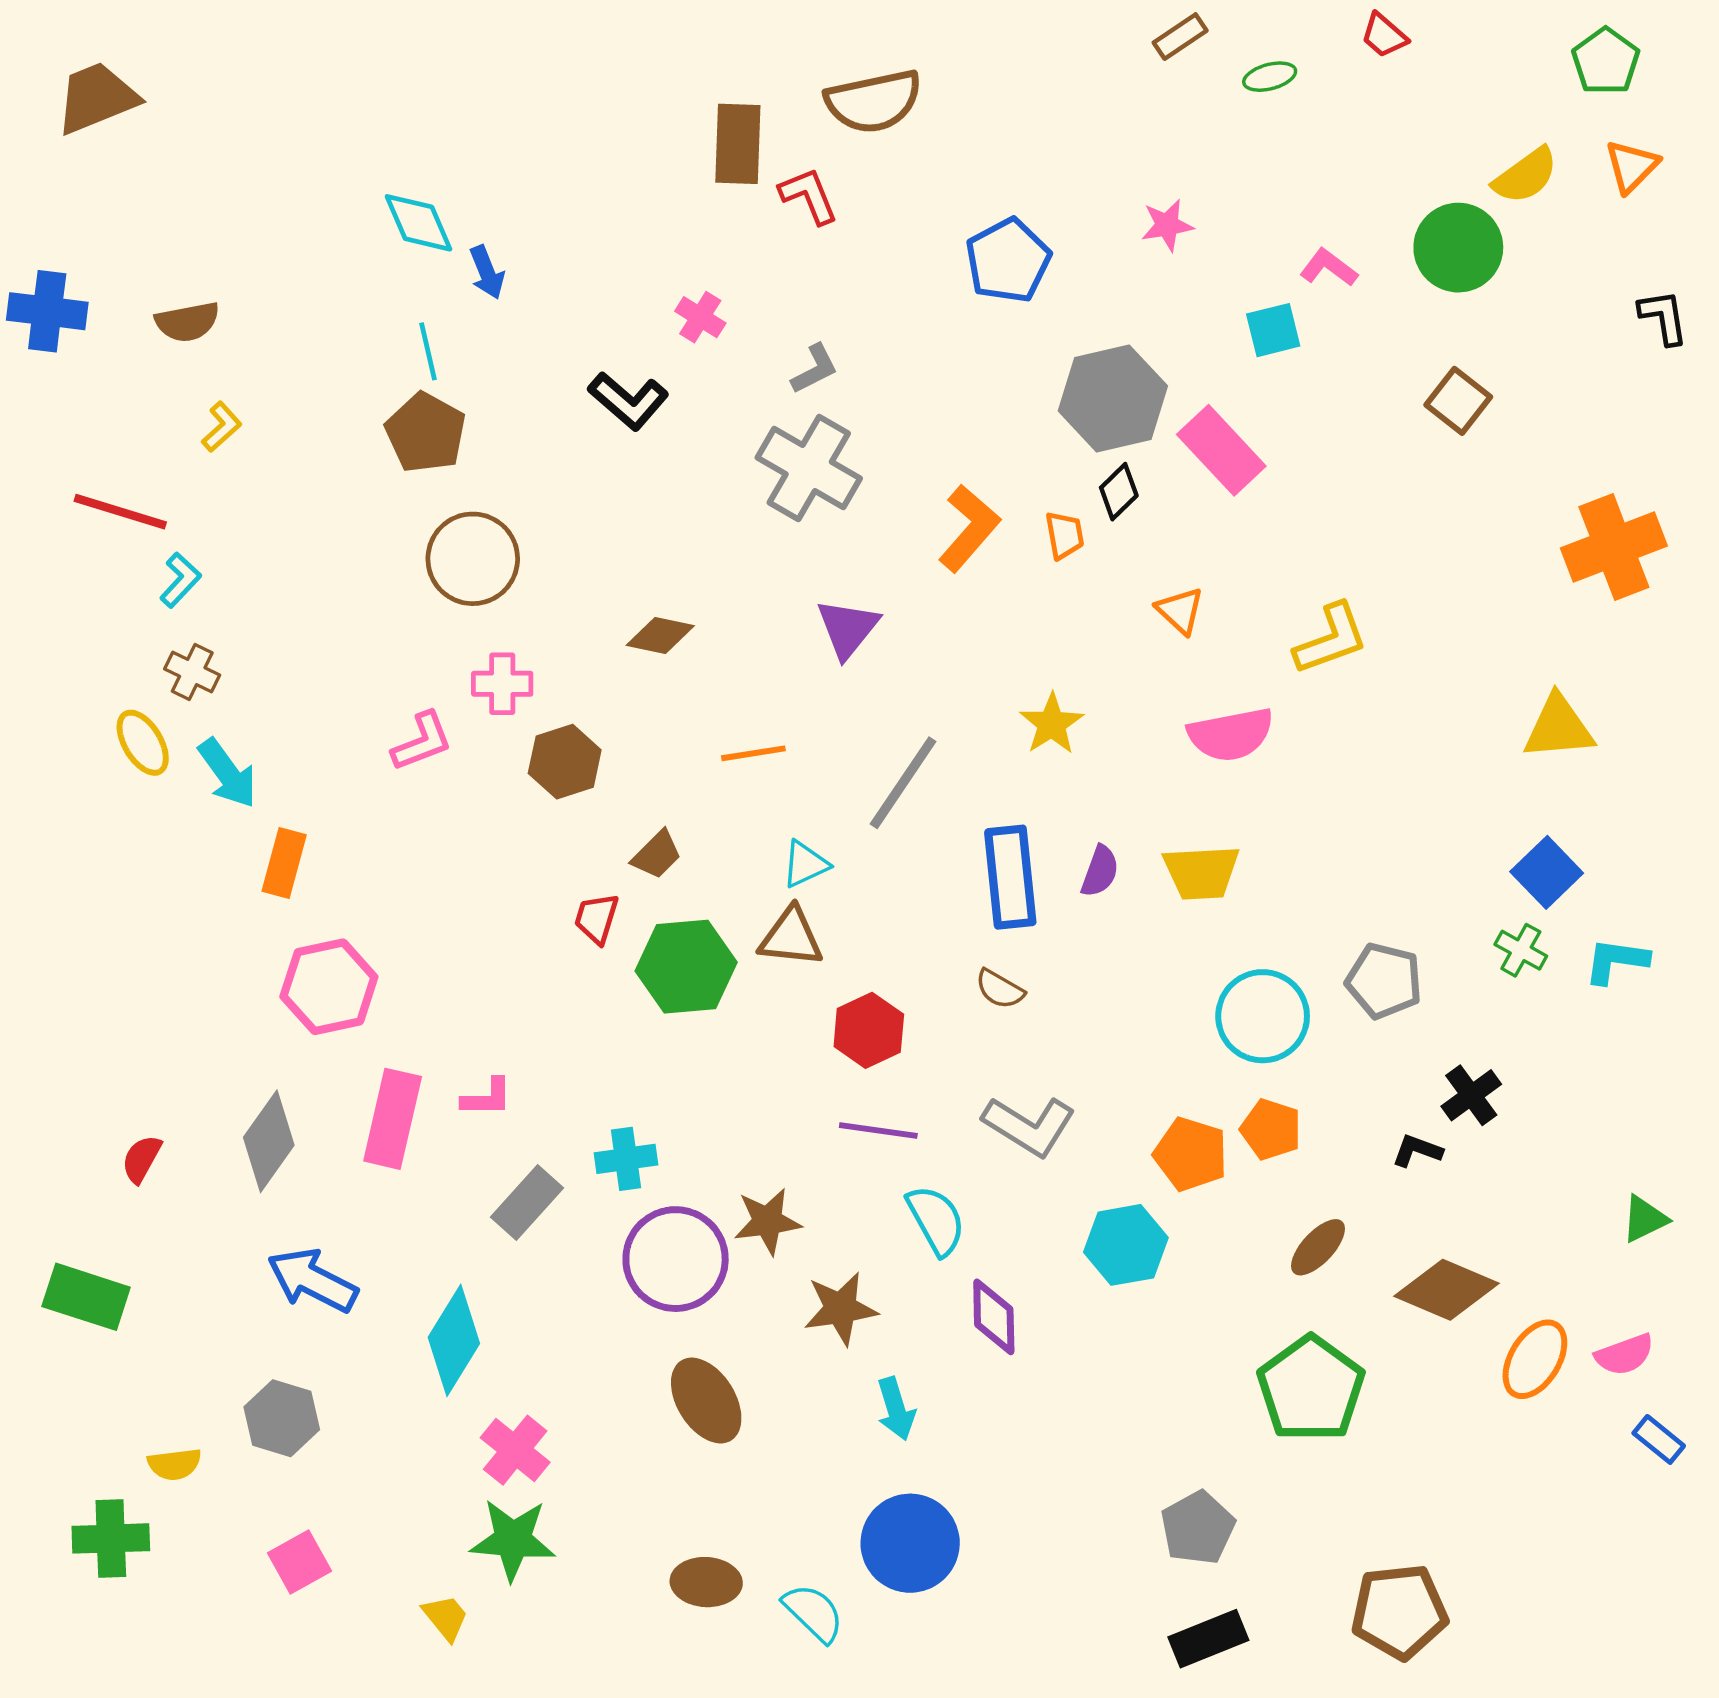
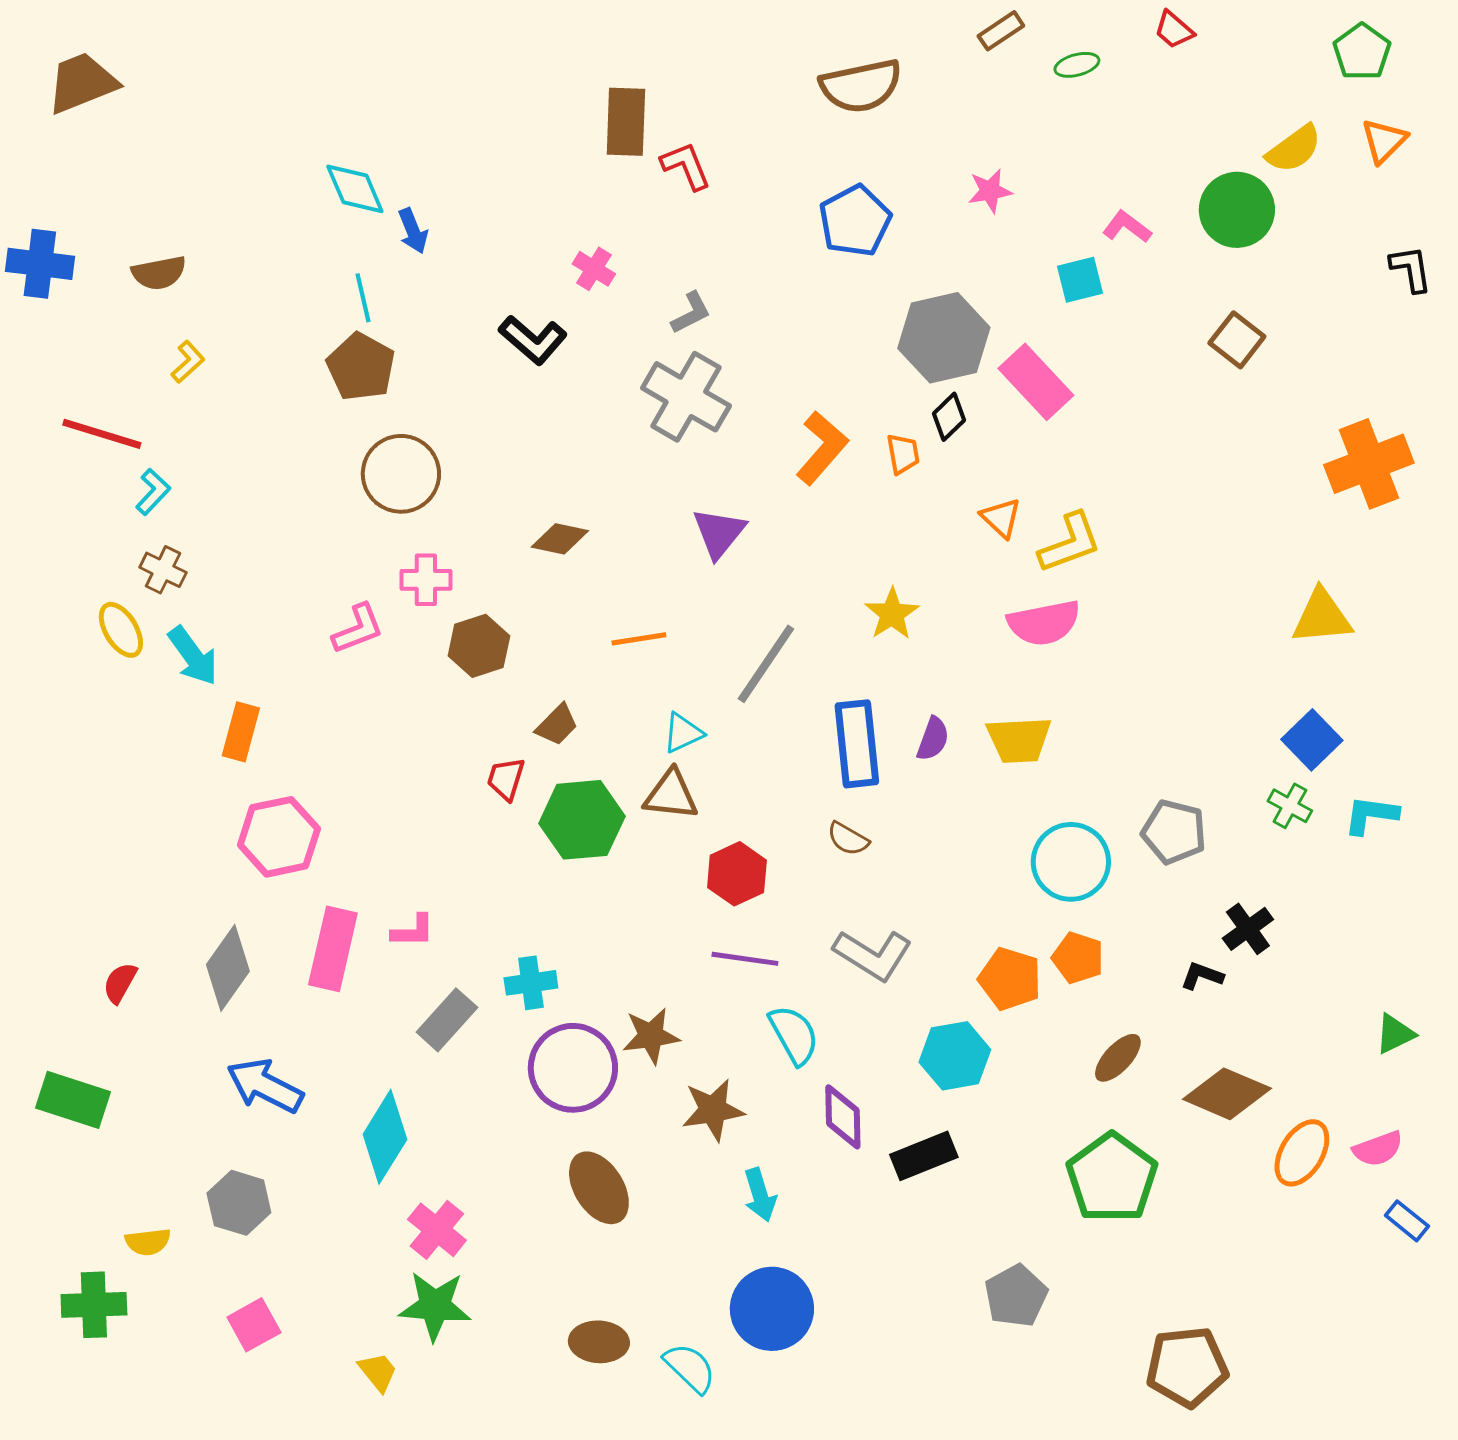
brown semicircle: (874, 101) -> (861, 86), moved
yellow L-shape: (1331, 639) -> (1070, 543), moved
black rectangle: (1208, 1639) -> (924, 1156), moved

